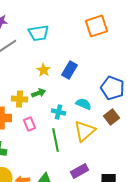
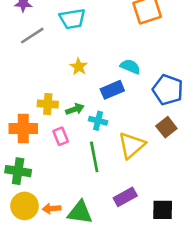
blue rectangle: (70, 70) -> (112, 90), moved, turned 36
green arrow: (38, 93) -> (75, 109), moved
cyan semicircle: (84, 104) -> (130, 67), moved

